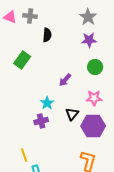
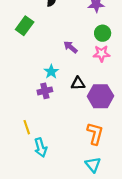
purple arrow: (65, 80) -> (71, 47), turned 88
pink star: (94, 98) -> (102, 53), moved
black triangle: (72, 114) -> (78, 83), turned 48

